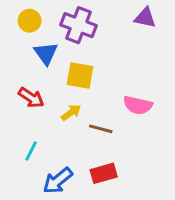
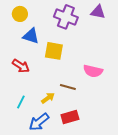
purple cross: (78, 25) -> (66, 17), moved
blue triangle: (46, 53) -> (31, 36), turned -36
yellow arrow: (71, 113) -> (48, 98), moved

